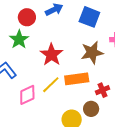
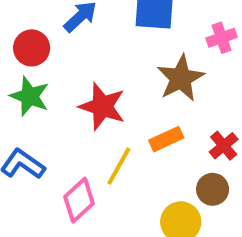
orange rectangle: (77, 79) -> (166, 139), size x0.7

